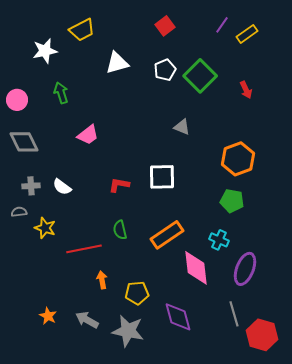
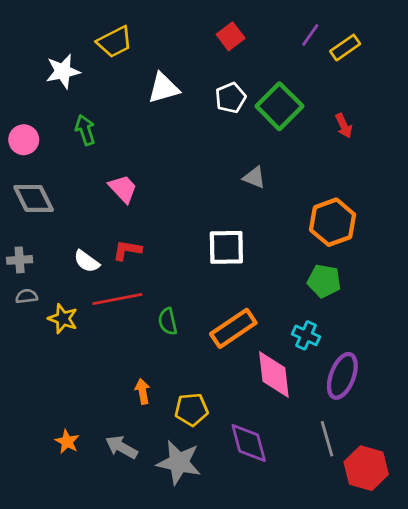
pink trapezoid: (88, 135) -> (123, 189), turned -95
red L-shape: (119, 185) -> (127, 250), moved
gray cross: (31, 186) -> (20, 260), moved
red line: (84, 249) -> (117, 299), moved

